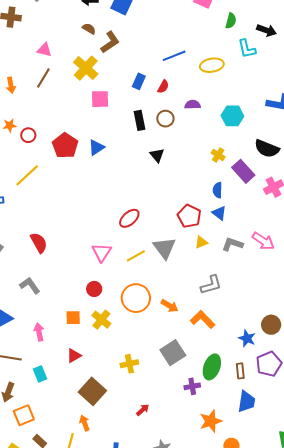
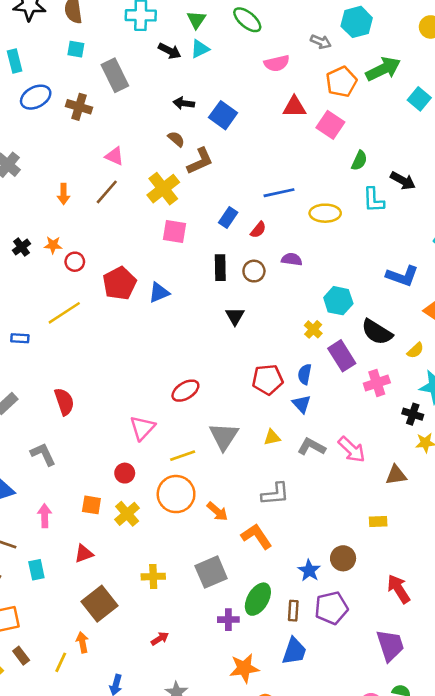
cyan hexagon: (232, 116) -> (338, 301), moved
red pentagon: (189, 216) -> (268, 380), moved, turned 30
yellow line: (136, 256) -> (183, 456), moved

